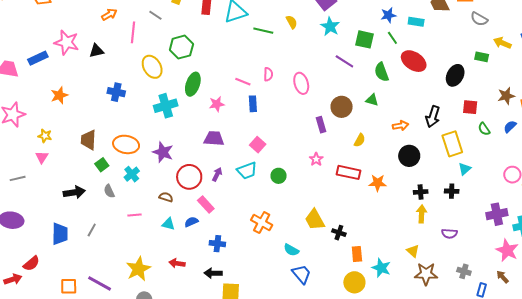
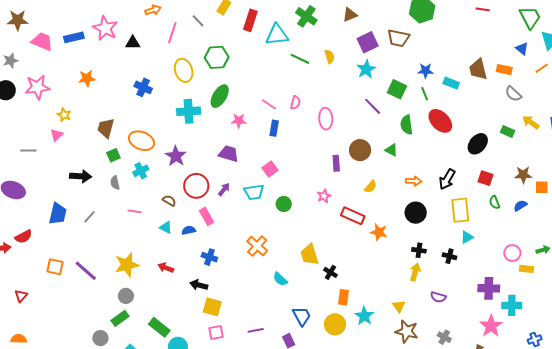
blue trapezoid: (302, 274) -> (302, 316), moved

